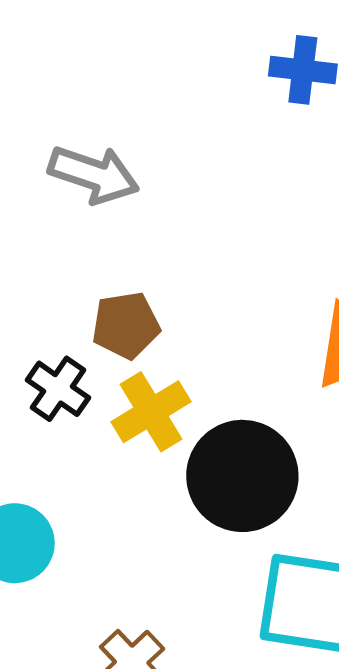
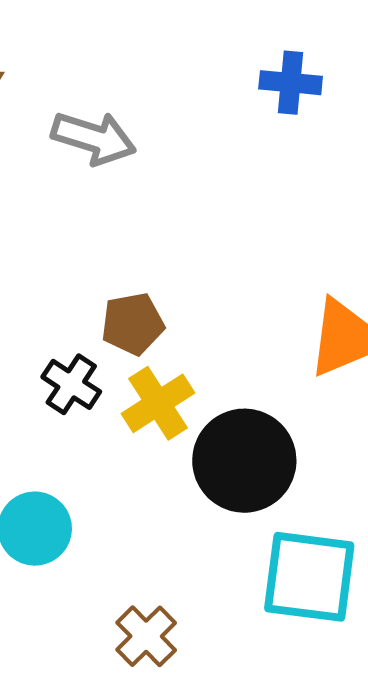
gray arrow: (94, 175) -> (94, 138), moved

